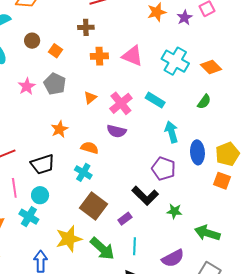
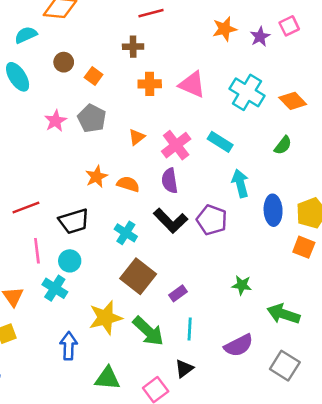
purple semicircle: (116, 131) -> (170, 181), turned 66
orange semicircle: (90, 148) -> (128, 184), moved
purple pentagon: (164, 169) -> (212, 220), moved
black L-shape: (145, 196) -> (171, 221), moved

